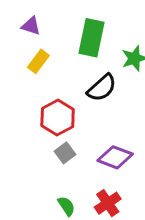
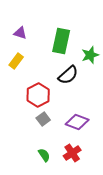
yellow rectangle: (38, 61) -> (16, 61), moved

